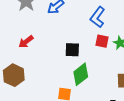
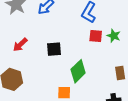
black square: (72, 50) -> (54, 49), moved

